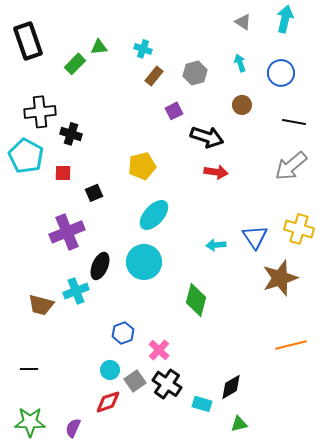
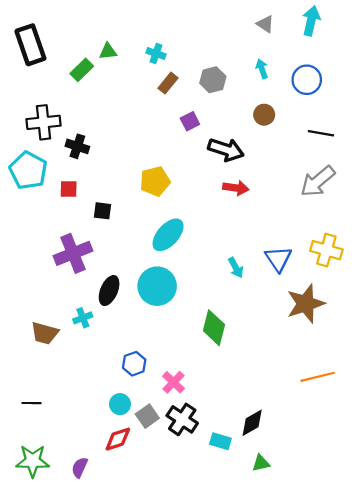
black square: (94, 193) -> (102, 211), turned 30
cyan arrow: (216, 245) -> (236, 268), turned -114
cyan cross: (76, 291) -> (83, 318), size x0.7

